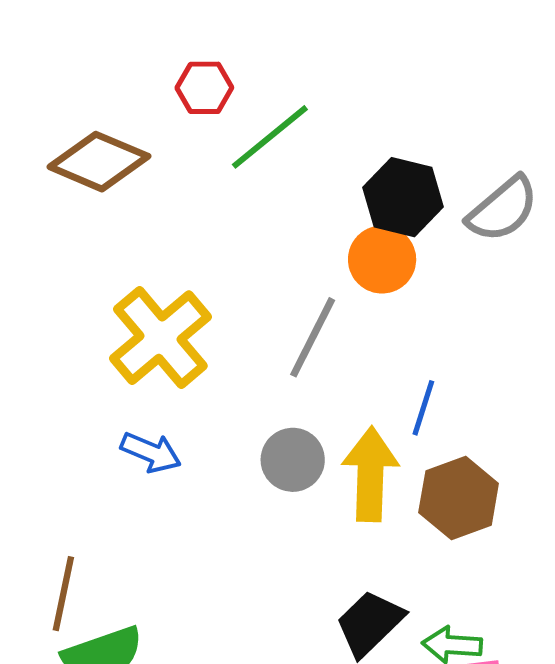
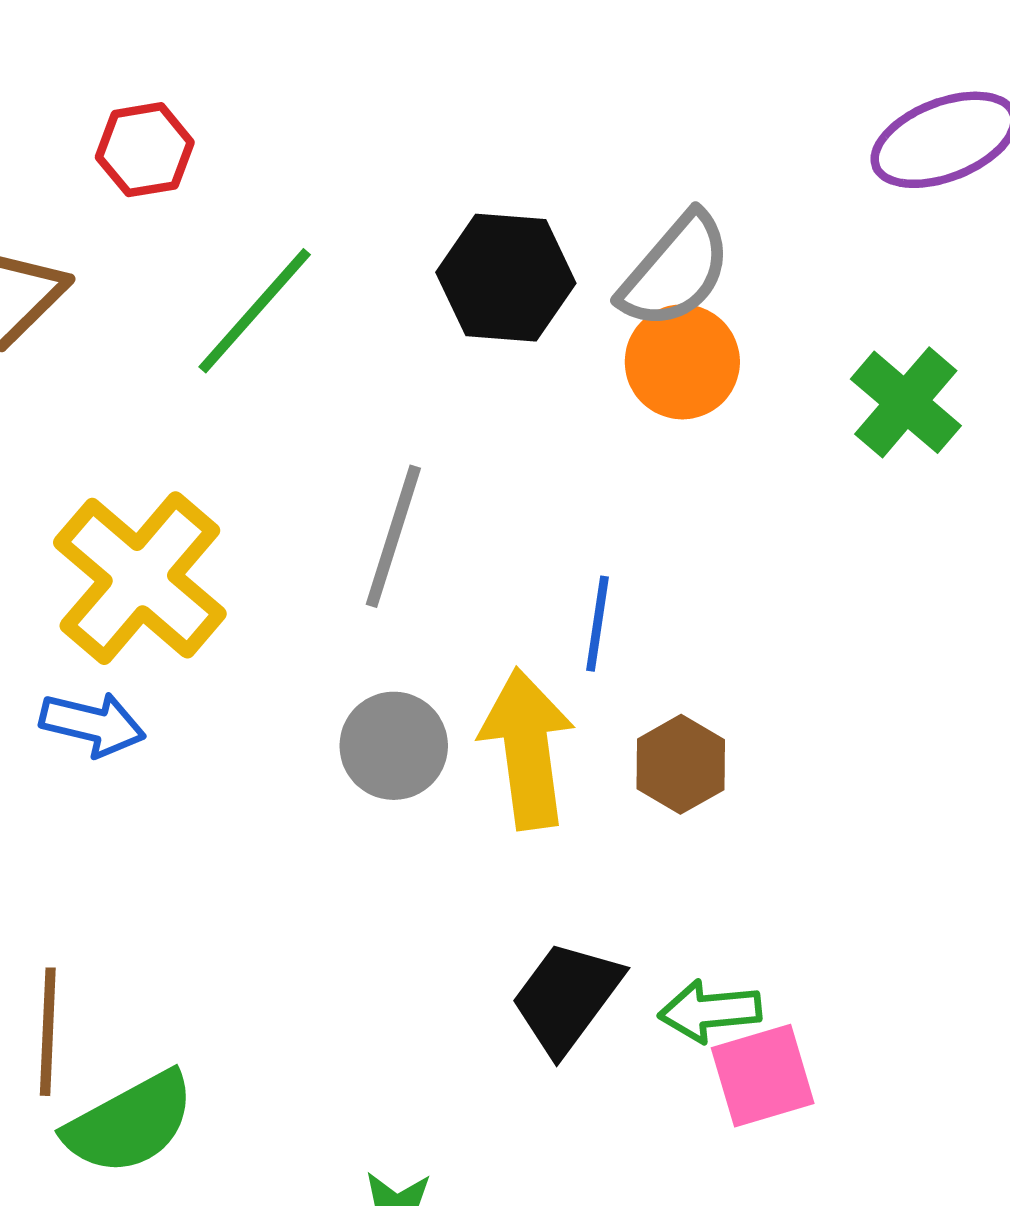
green line: (270, 137) -> (255, 311), moved
orange circle: (382, 259) -> (682, 362), moved
blue arrow: (151, 452) -> (93, 724), moved
brown hexagon: (459, 498) -> (681, 764), size x0.7

